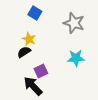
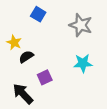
yellow star: (29, 39) -> (14, 43), moved
black arrow: (33, 86) -> (23, 94), moved

